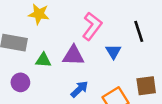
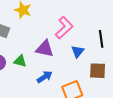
green triangle: (43, 60) -> (20, 61), moved
brown square: (146, 86) -> (98, 71), moved

